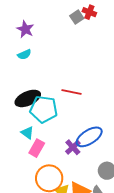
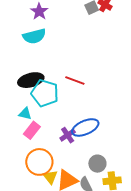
cyan semicircle: (24, 54) -> (34, 36), size x1.6
cyan triangle: (27, 133) -> (25, 114), turned -32

